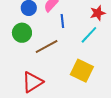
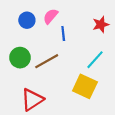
green circle: (22, 33) -> (20, 58), moved
cyan line: (89, 35) -> (95, 60), moved

